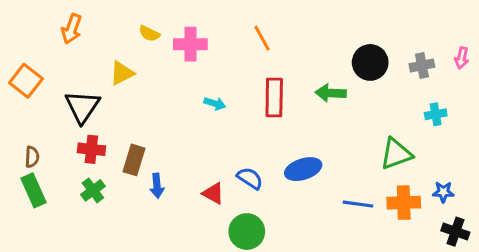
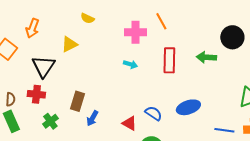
orange arrow: (72, 29) -> (32, 28), moved
pink cross: (190, 44) -> (135, 32), moved
red cross: (91, 149) -> (36, 94), moved
blue arrow: (157, 186) -> (92, 118), turned 35

